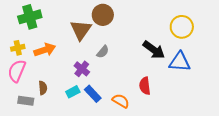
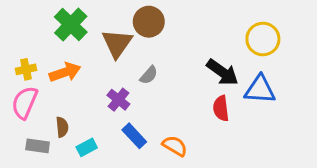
green cross: (30, 17) -> (71, 25), moved, turned -30
red semicircle: (145, 86) -> (221, 108), moved
cyan rectangle: (73, 92) -> (87, 147), moved

